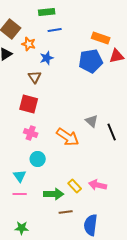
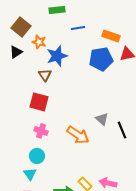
blue line: (55, 30) -> (78, 28), moved
blue star: (47, 58) -> (57, 56), size x1.5
cyan circle: (38, 159) -> (37, 156), moved

